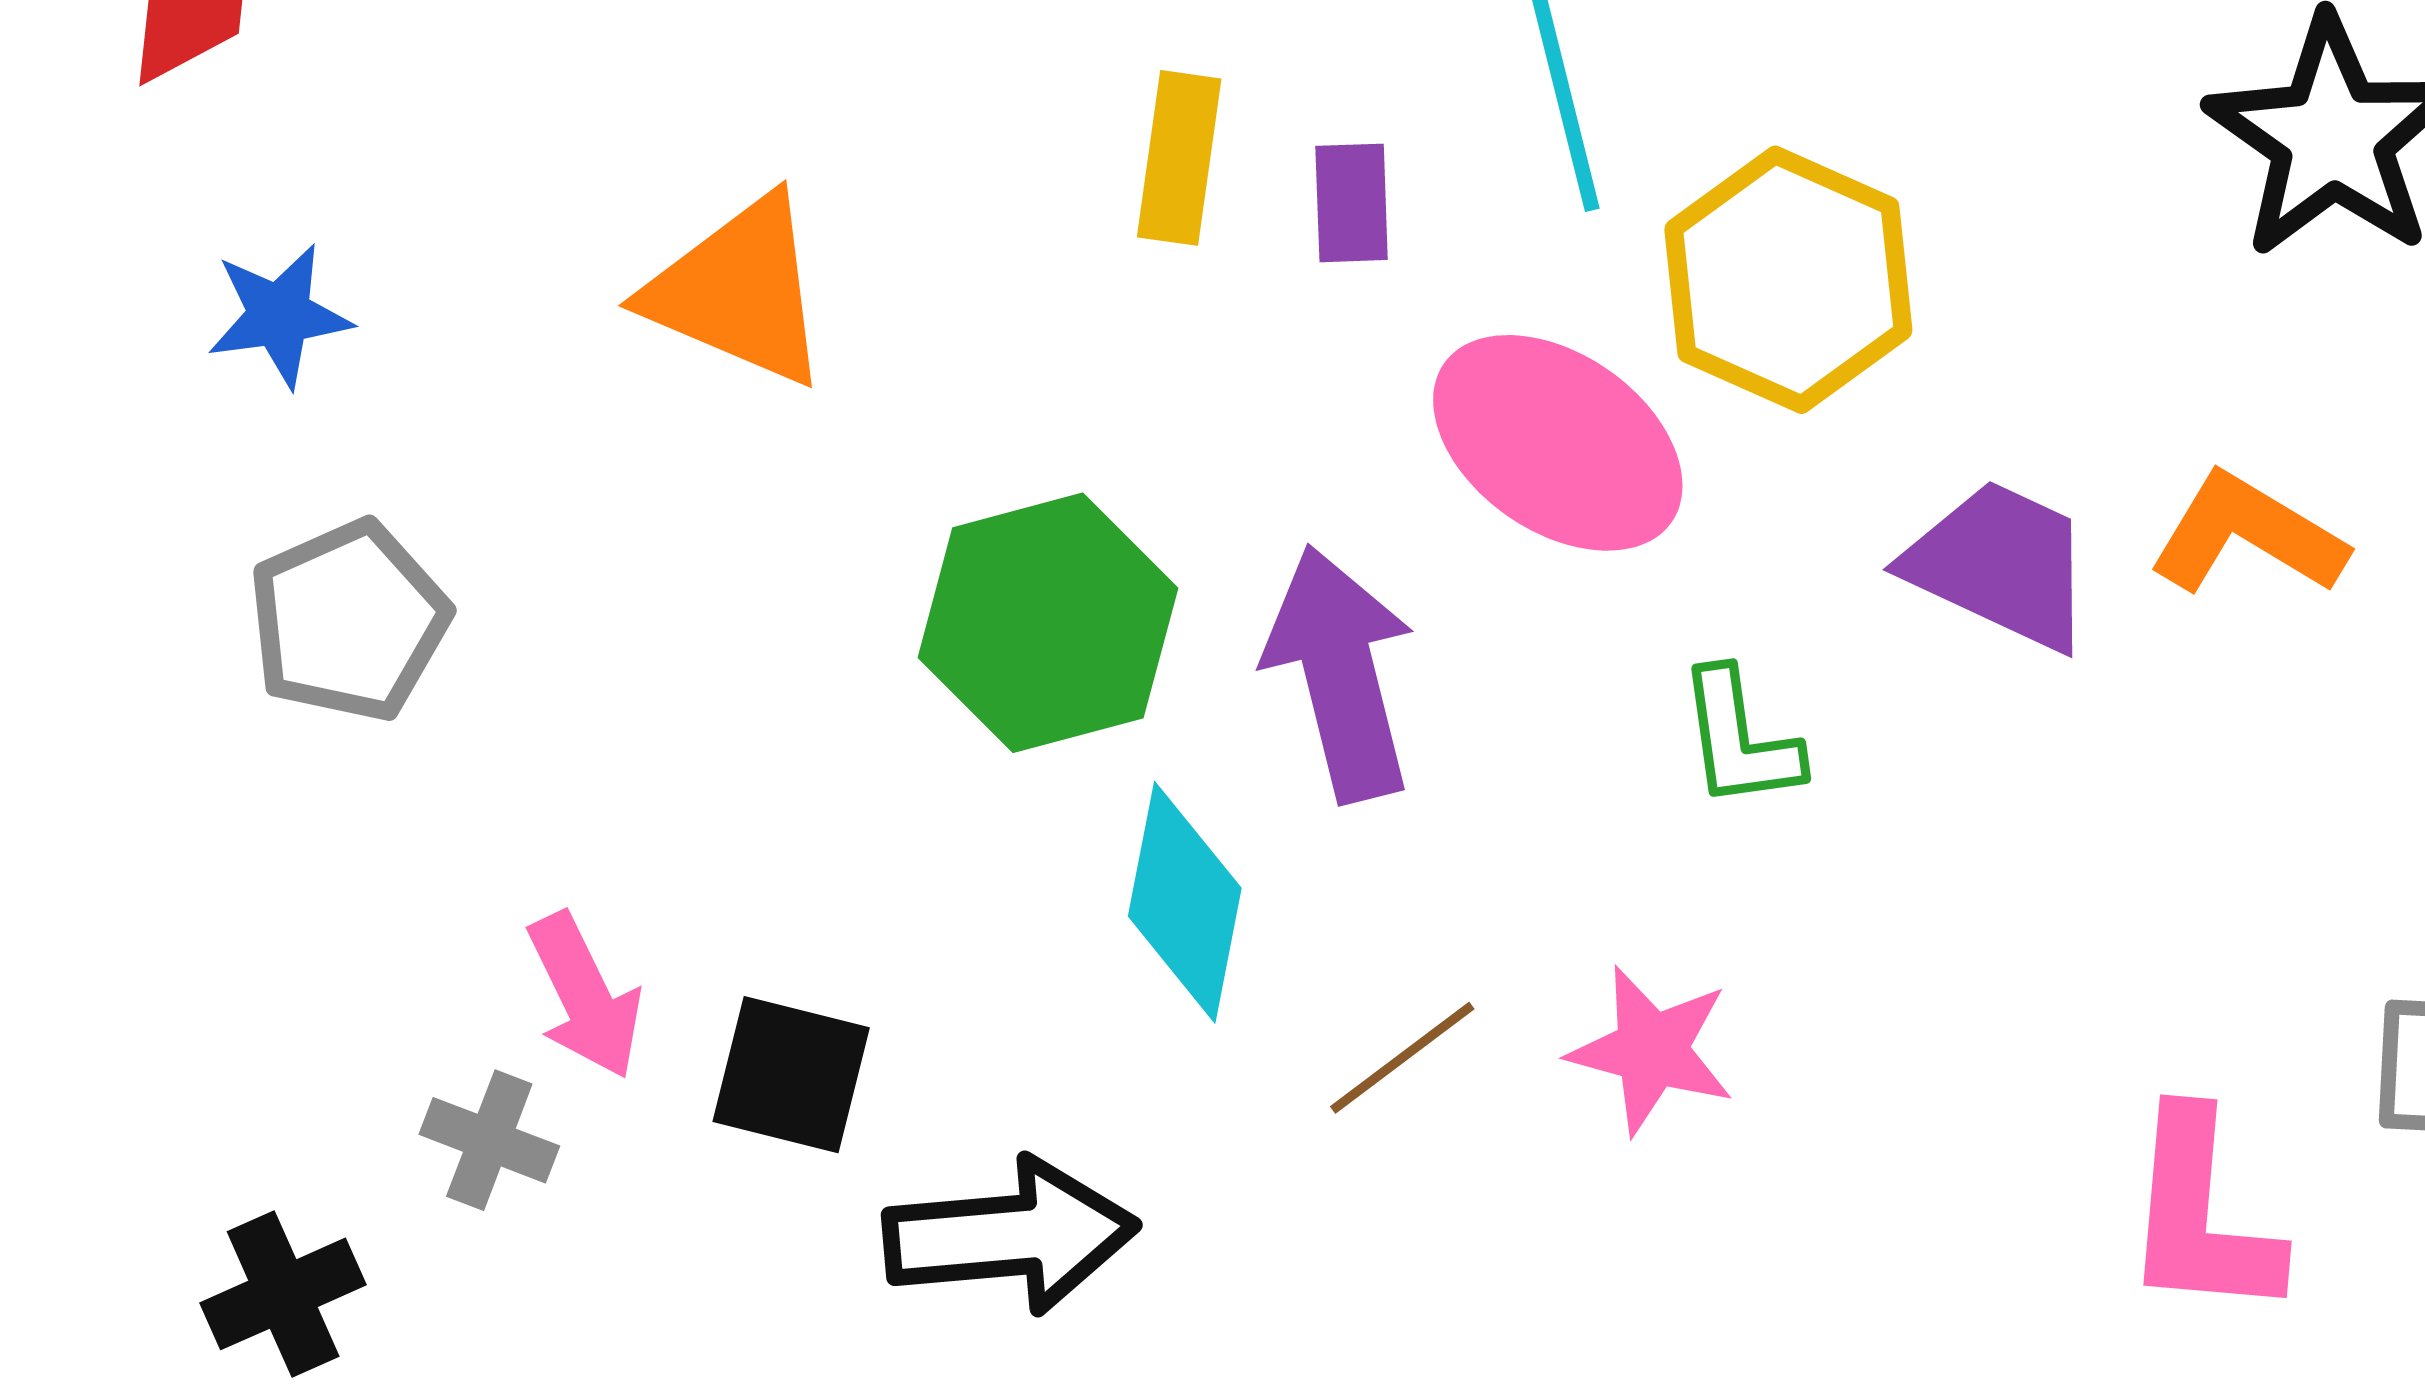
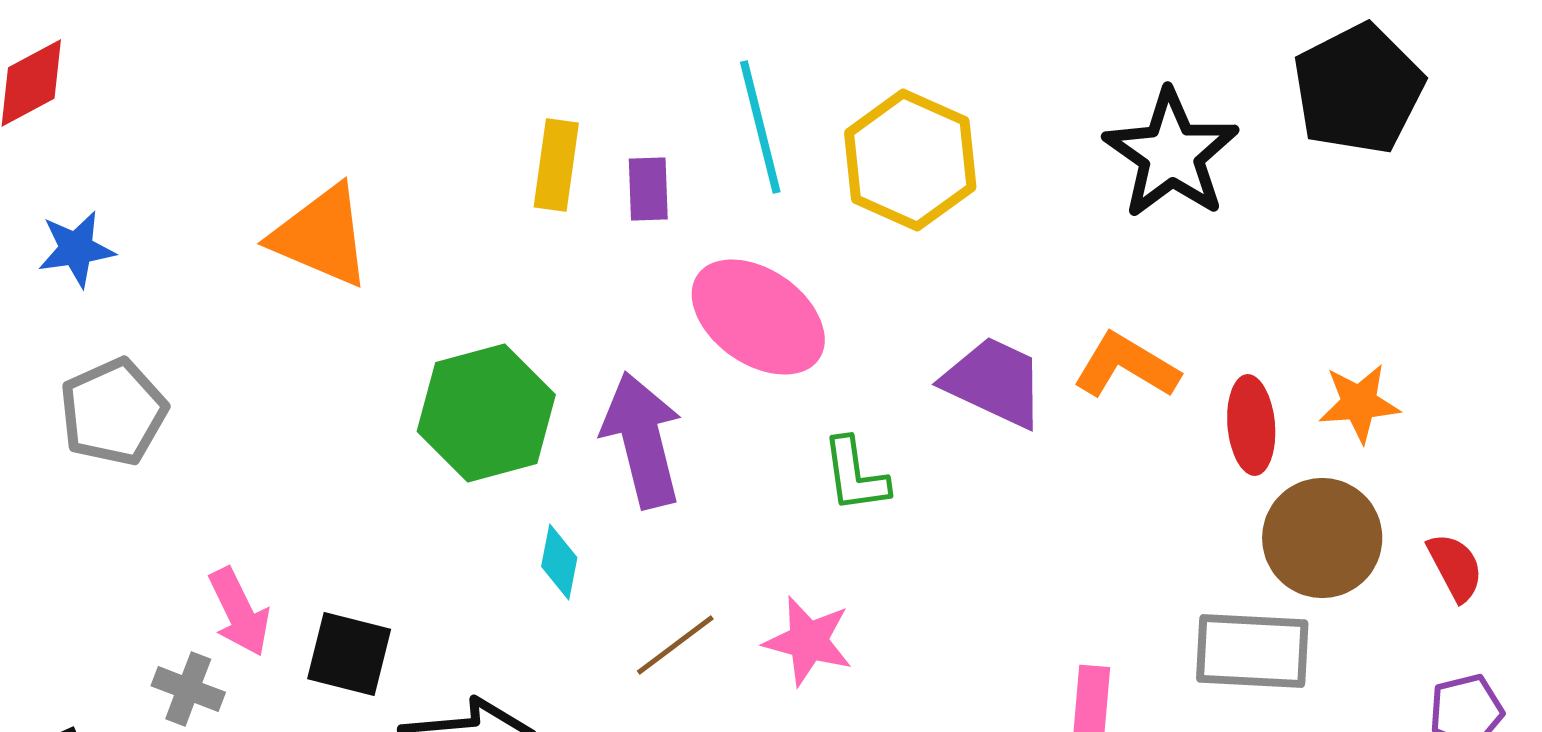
yellow hexagon: (1788, 280) -> (910, 160), moved
cyan diamond: (1185, 902) -> (559, 562), size x0.6

